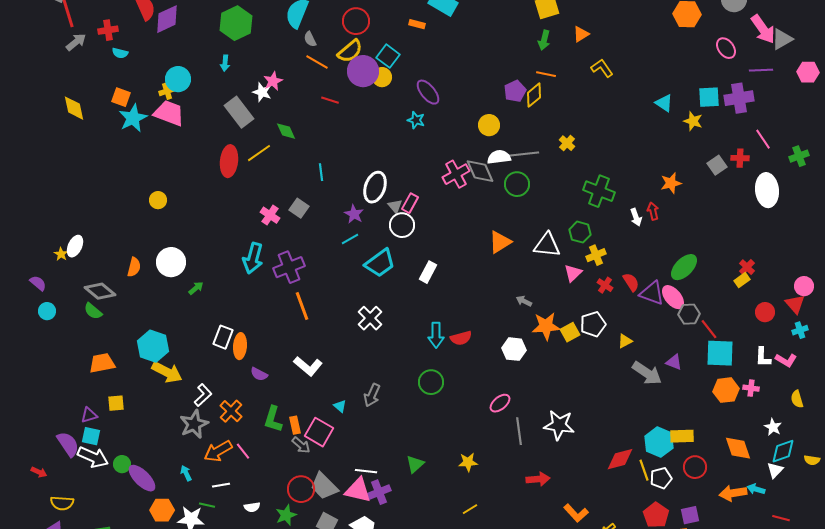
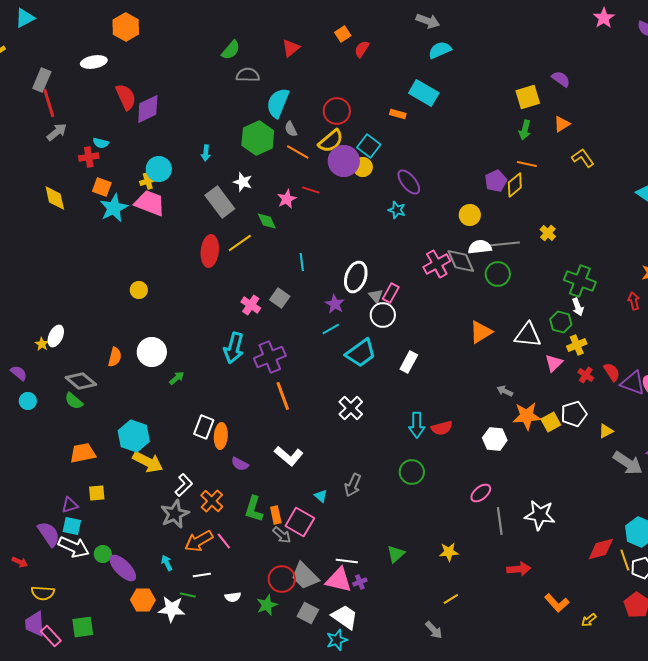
green hexagon: (236, 23) -> (258, 138), moved
red cross: (108, 30) -> (89, 157), moved
pink star: (273, 81) -> (287, 199), moved
white arrow: (636, 217) -> (578, 307), moved
purple cross: (379, 492) -> (360, 582), size x0.6

